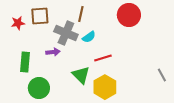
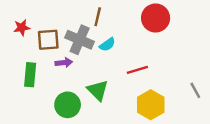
brown square: (40, 16) -> (48, 40), moved
red line: (103, 58) -> (137, 70), moved
yellow hexagon: (105, 87) -> (151, 105), moved
green circle: (39, 88) -> (68, 105), moved

